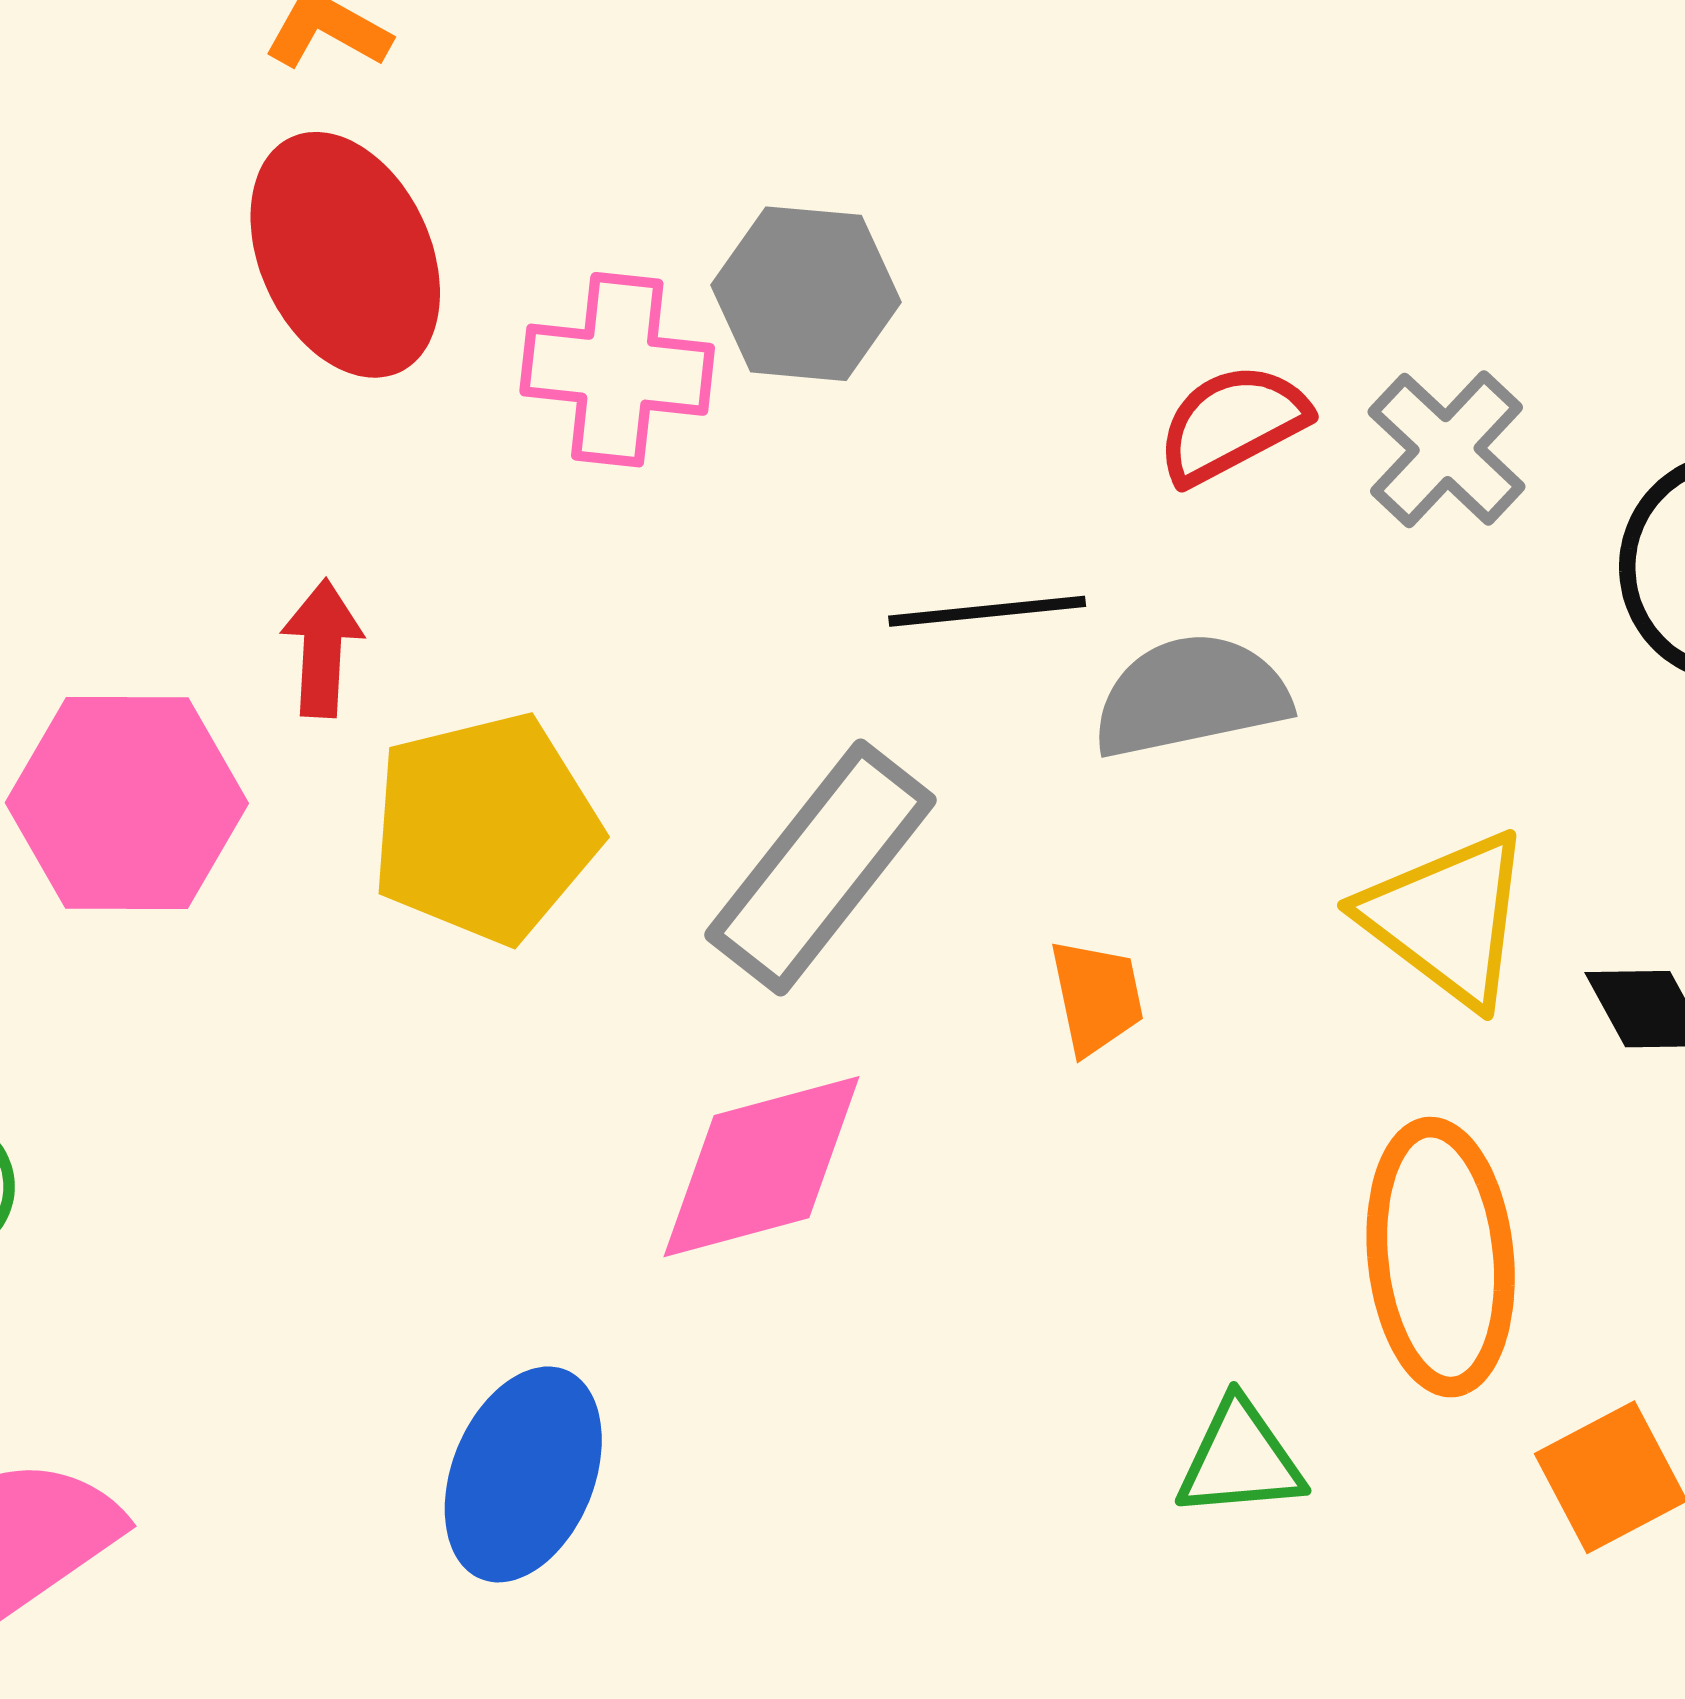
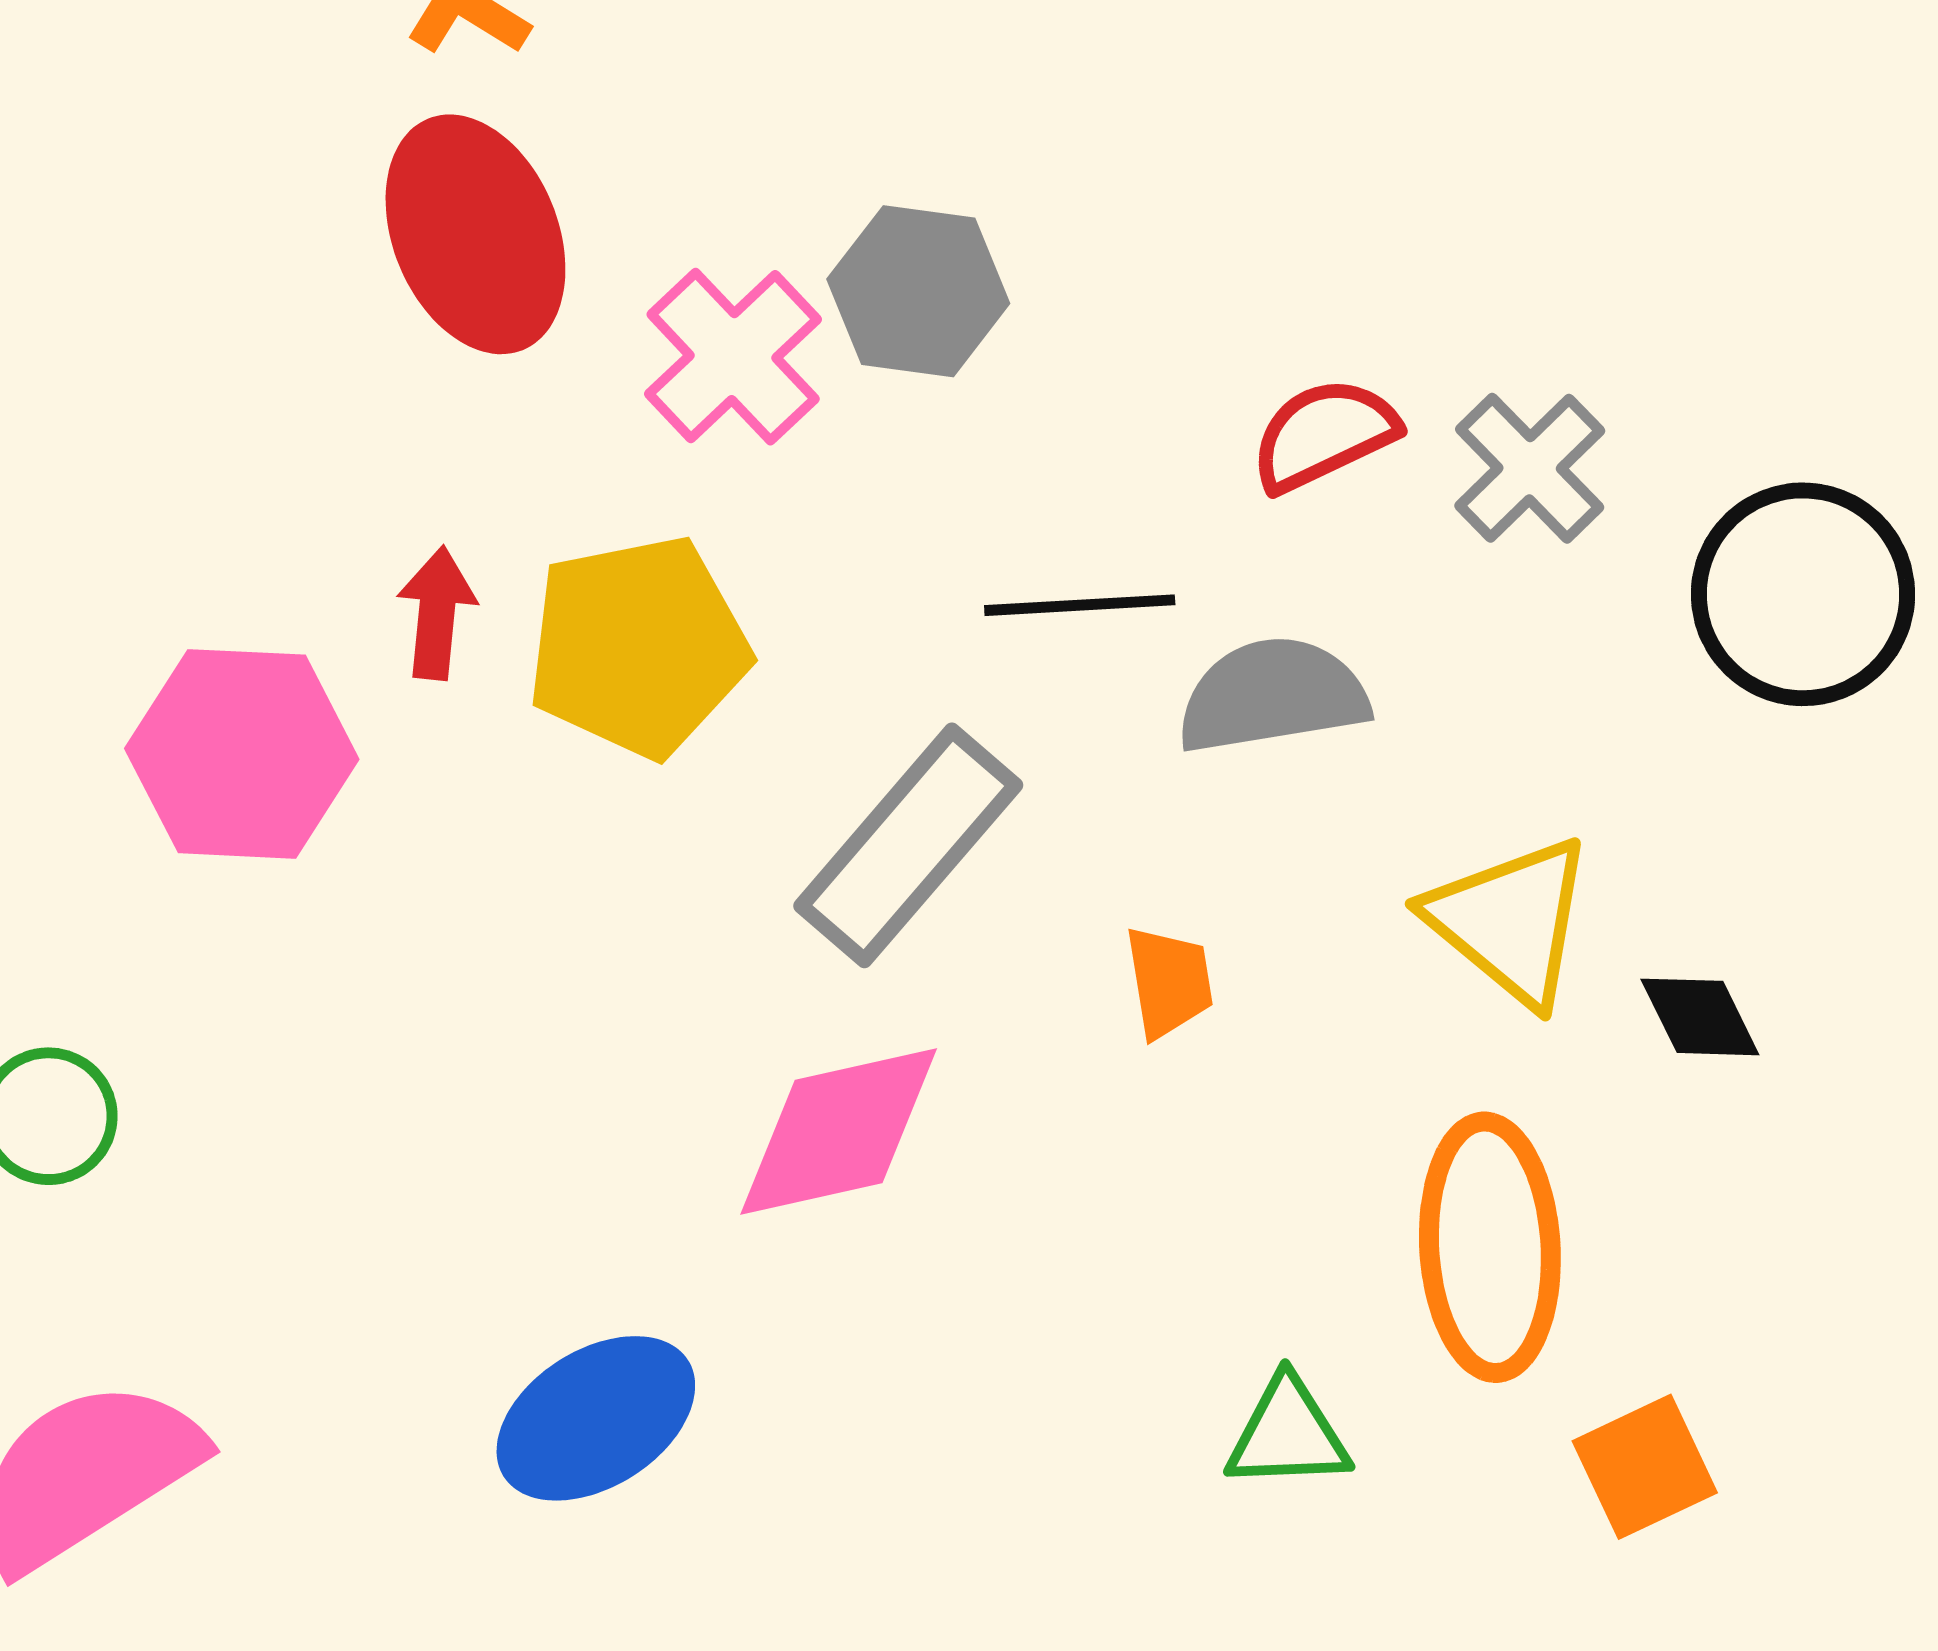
pink cross: (617, 370) -> (733, 357), turned 38
yellow pentagon: (485, 828) -> (638, 646), moved
blue ellipse: (523, 1474) -> (596, 1418), turned 33

